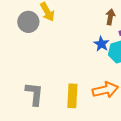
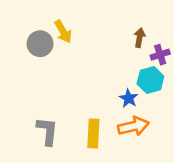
blue star: (101, 44) -> (129, 98), moved

